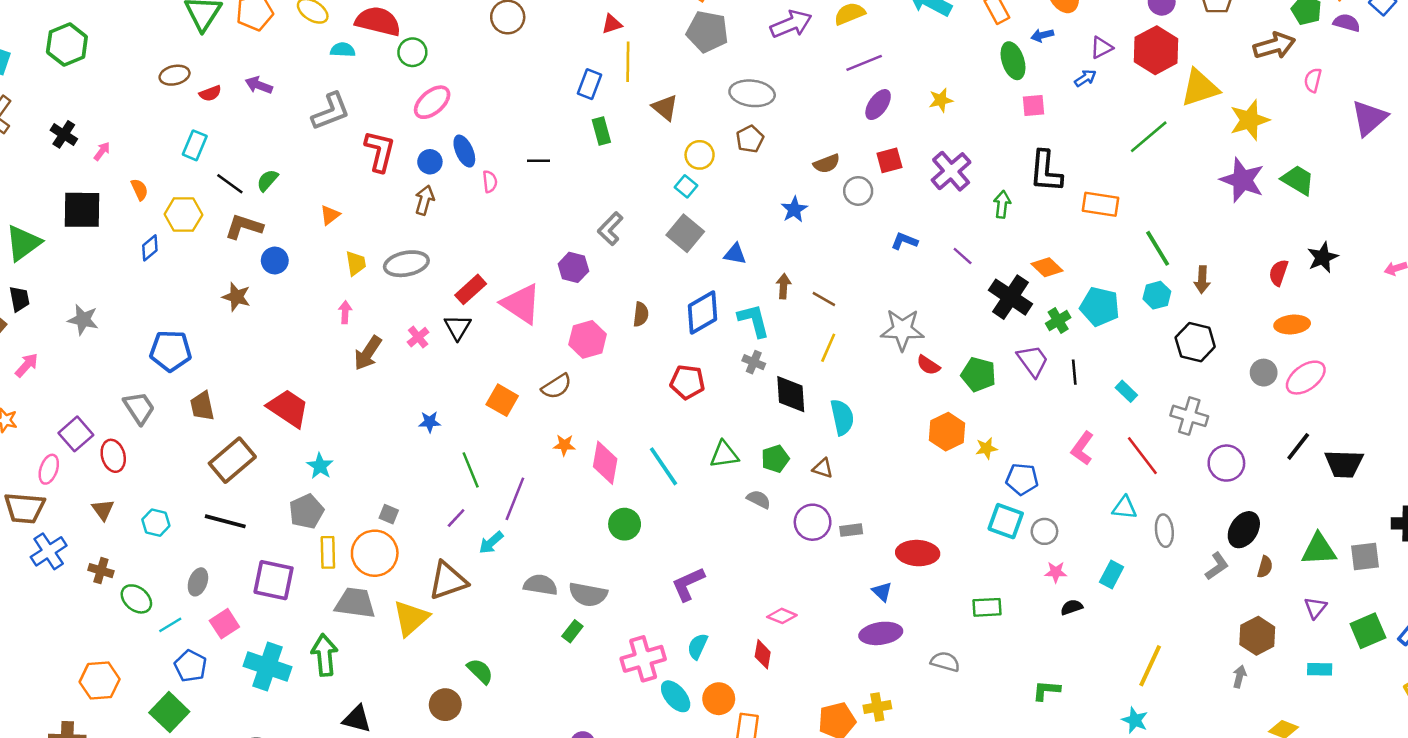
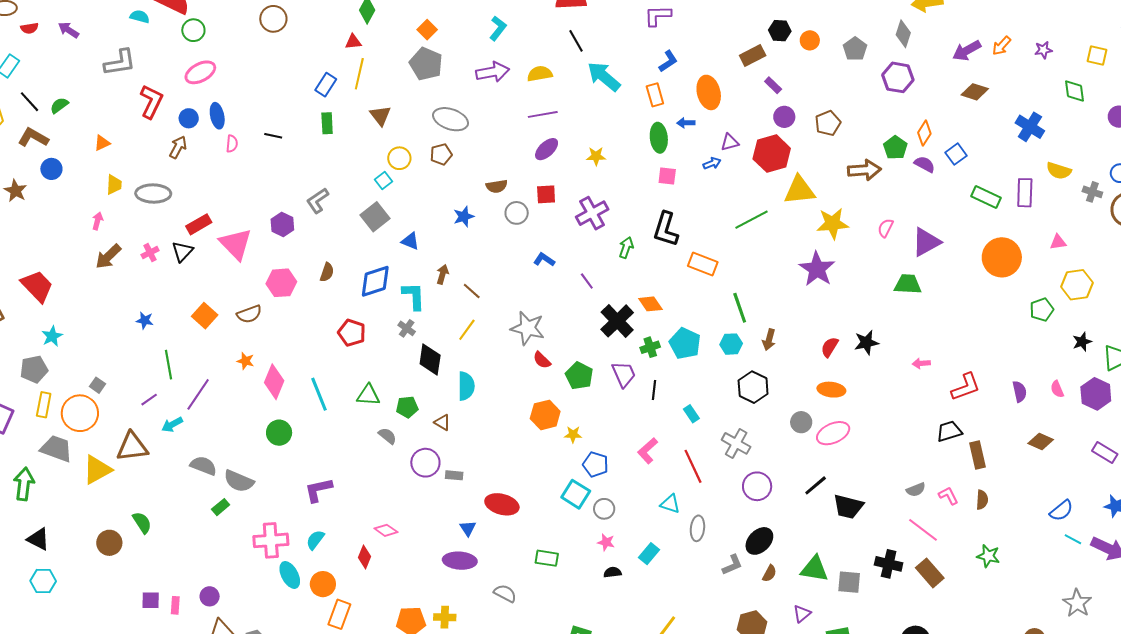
pink semicircle: (1313, 80) -> (885, 228), moved
green trapezoid: (1298, 180) -> (908, 284), moved, turned -40

